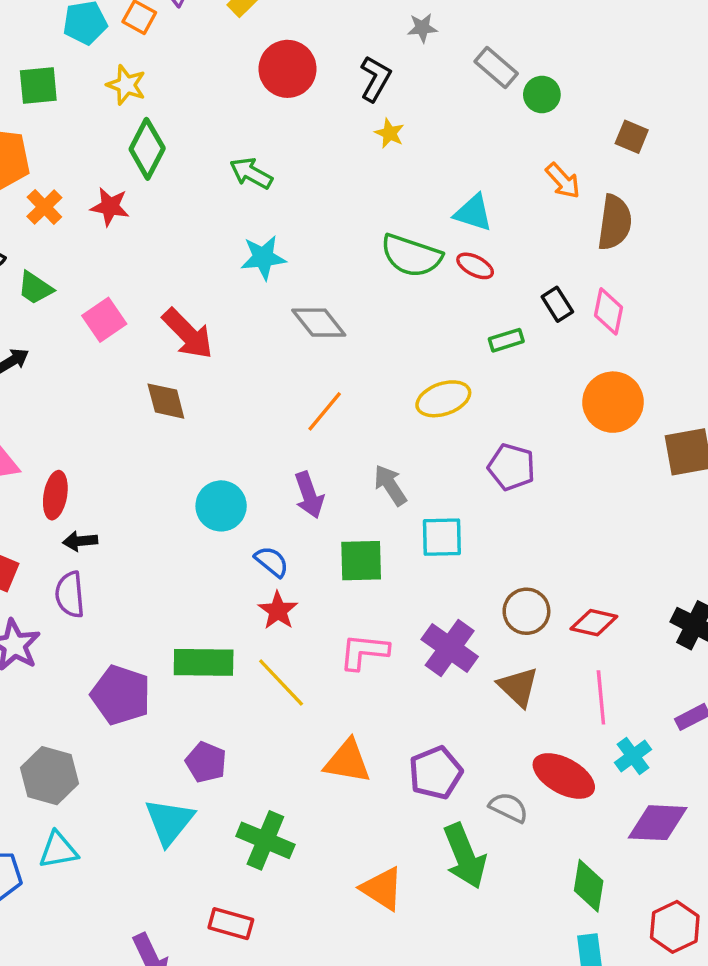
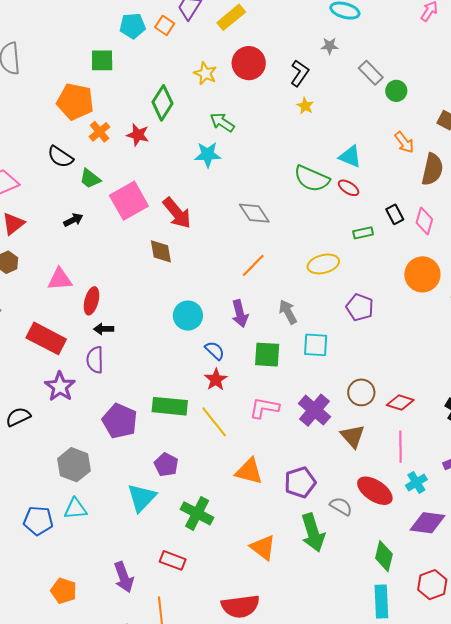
yellow star: (126, 85) -> (205, 73), moved
cyan star: (263, 257) -> (208, 155), moved
pink square: (104, 320) -> (129, 201), size x1.5

